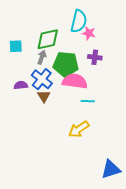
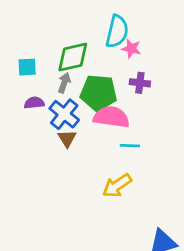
purple semicircle: (21, 85) -> (34, 103), moved

